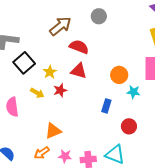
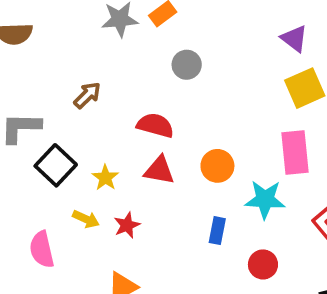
brown arrow: (60, 26) -> (87, 95), moved, size x0.7
orange circle: (119, 75) -> (217, 166), moved
red star: (60, 90) -> (127, 225), moved
cyan star: (133, 92) -> (265, 199), size x1.5

